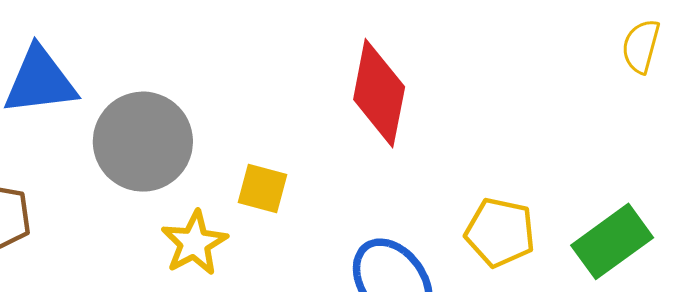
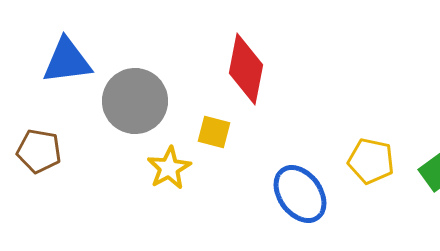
red diamond: (379, 93) -> (246, 69), moved

